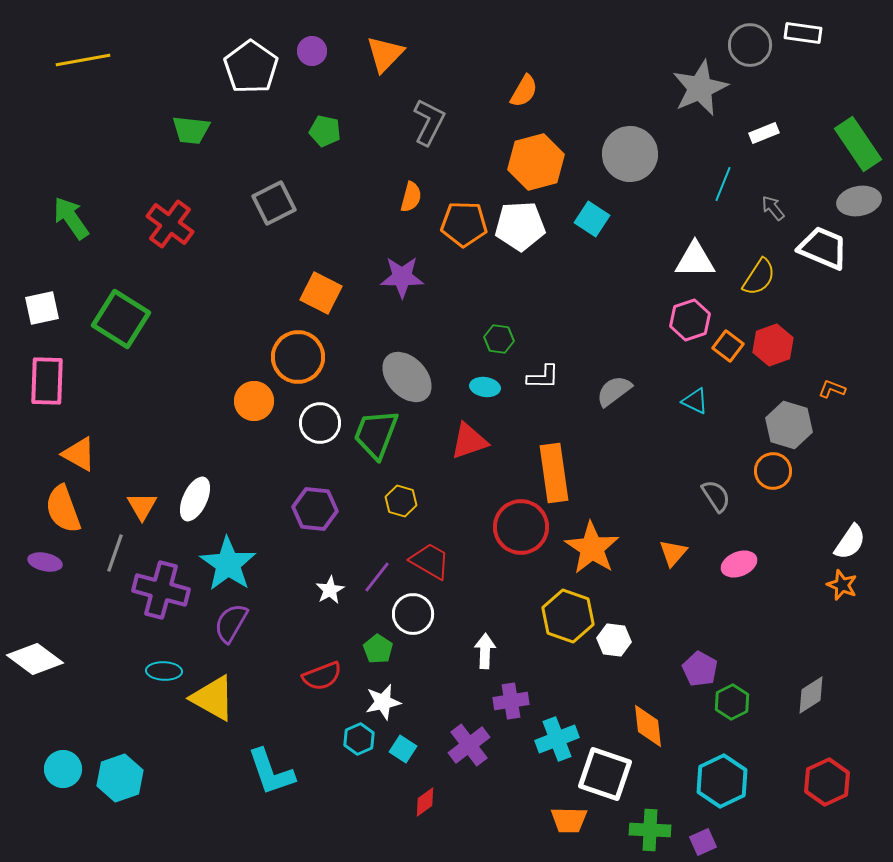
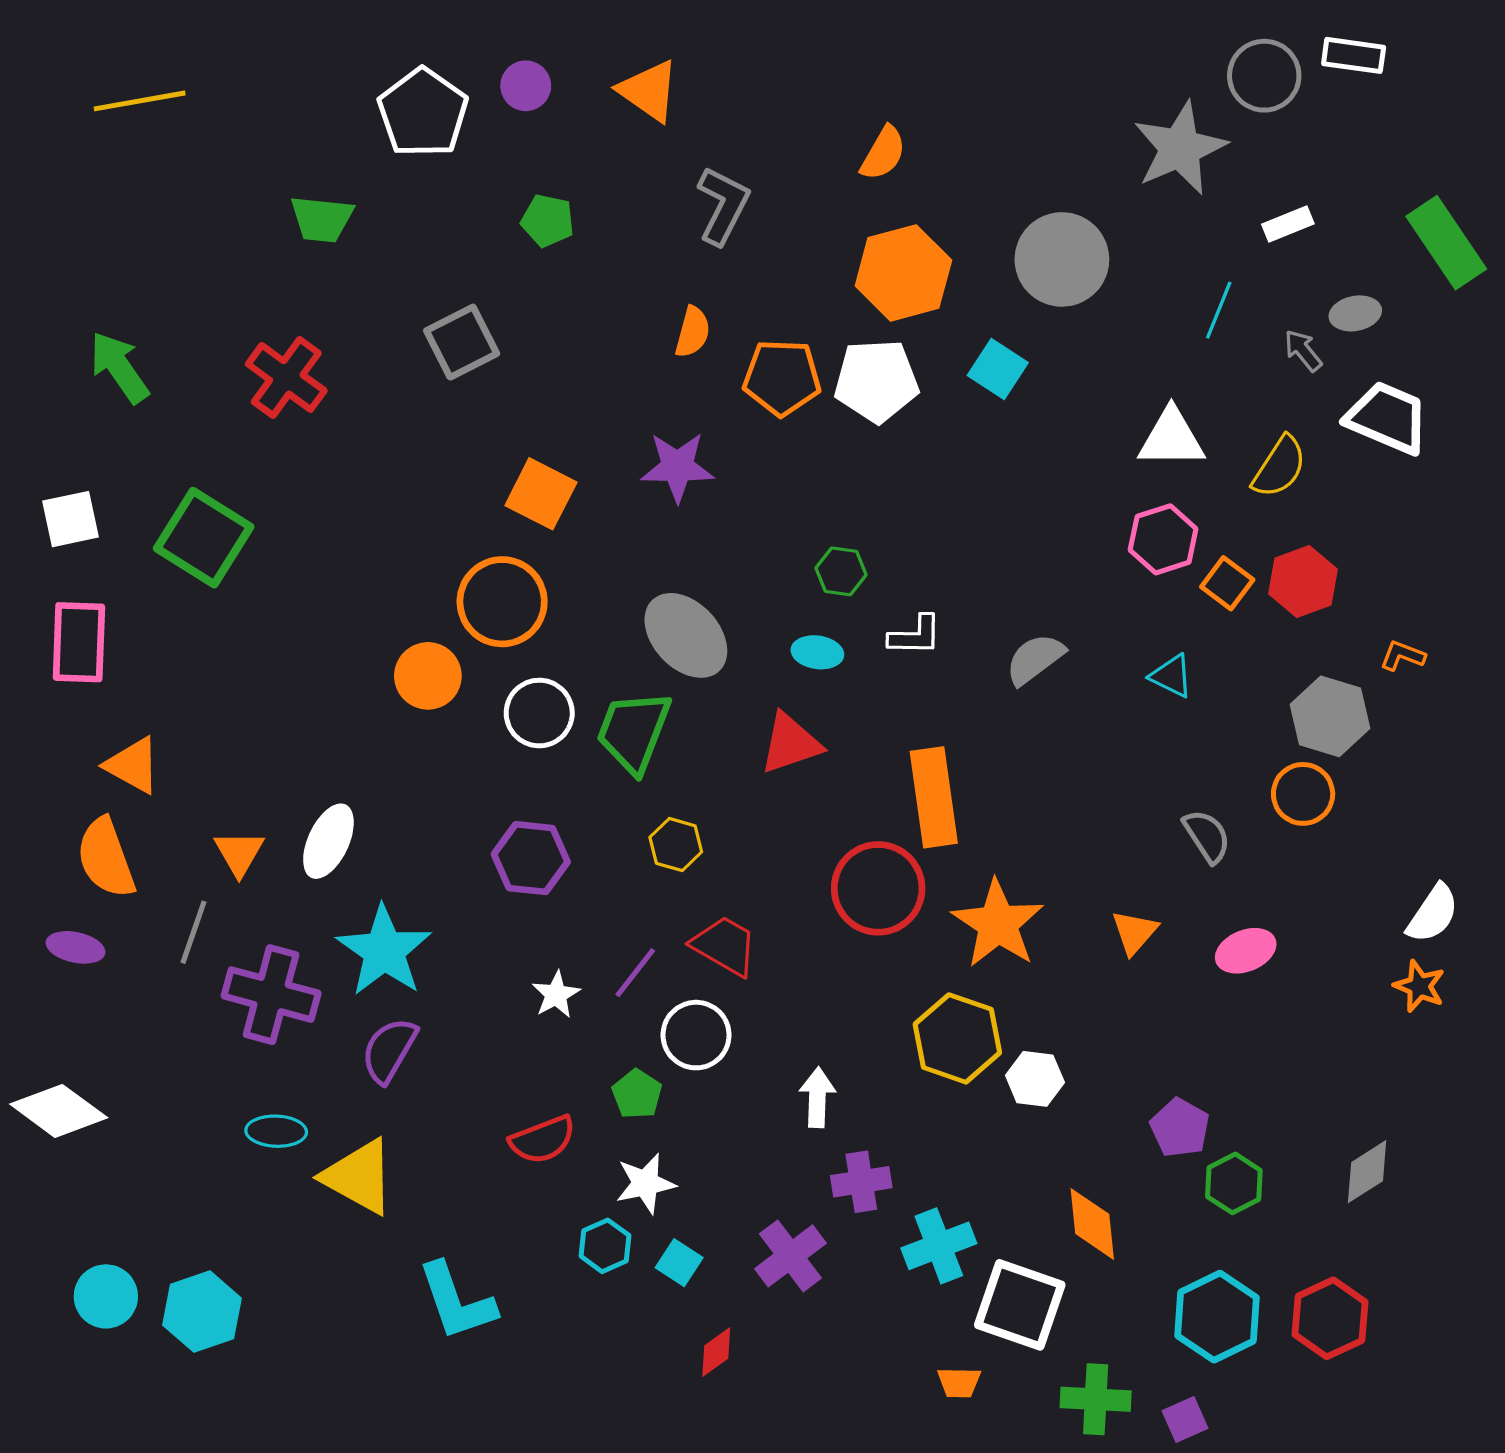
orange triangle: (385, 54) -> (649, 91), turned -39
gray ellipse: (859, 201) -> (1355, 313), moved, size x0.7
red hexagon: (827, 782) -> (1330, 1318), moved
orange trapezoid: (569, 820) -> (959, 1382), size x0.7

